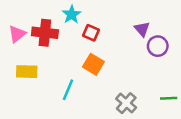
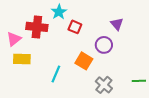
pink triangle: (17, 34) -> (14, 39), moved
purple circle: (158, 46) -> (104, 45), moved
orange square: (93, 64) -> (84, 61), moved

